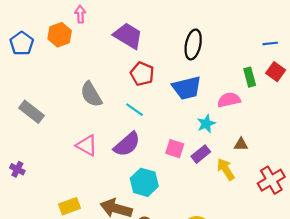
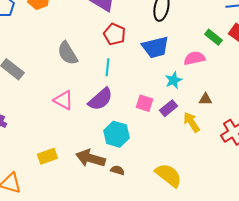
green rectangle: (250, 77) -> (213, 37), turned -36
cyan line: (135, 110) -> (107, 67), turned 60

